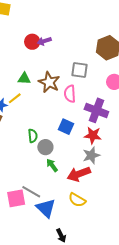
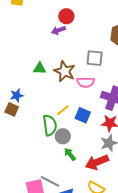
red circle: (32, 42) -> (66, 16), moved
pink semicircle: (70, 94) -> (86, 82), turned -84
yellow line: (15, 98) -> (63, 110), moved
green semicircle: (33, 136) -> (50, 125), size x1.5

